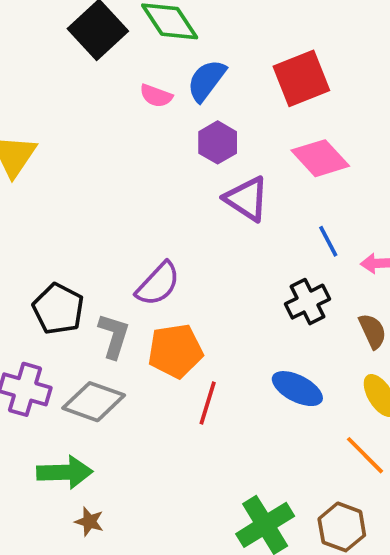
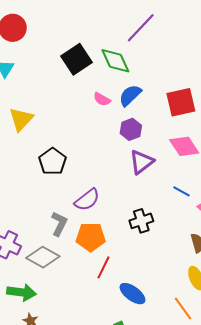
purple triangle: (247, 199) -> (142, 162), turned 40
blue line: (328, 241) -> (181, 191), turned -42
black cross: (307, 302) -> (141, 221), moved
black pentagon: (58, 309) -> (53, 161), moved
blue ellipse: (297, 389) -> (133, 294), moved

